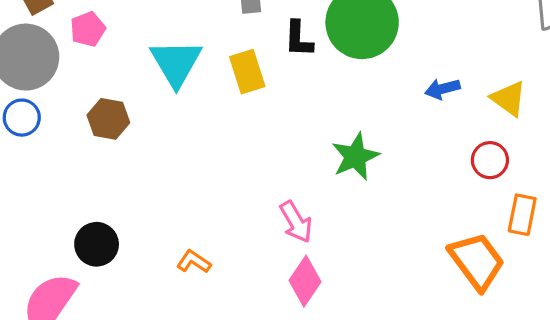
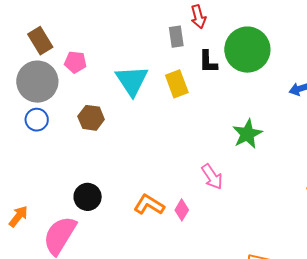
pink pentagon: (88, 29) -> (75, 62), turned 30
orange L-shape: (194, 262) -> (149, 205), size x1.4
pink diamond: (305, 281) -> (182, 210), moved, size x0.7

